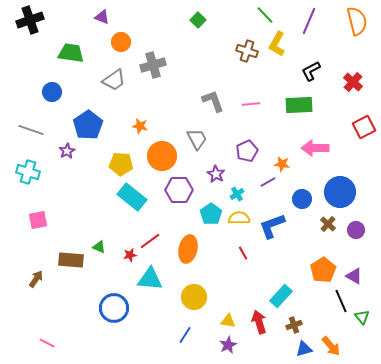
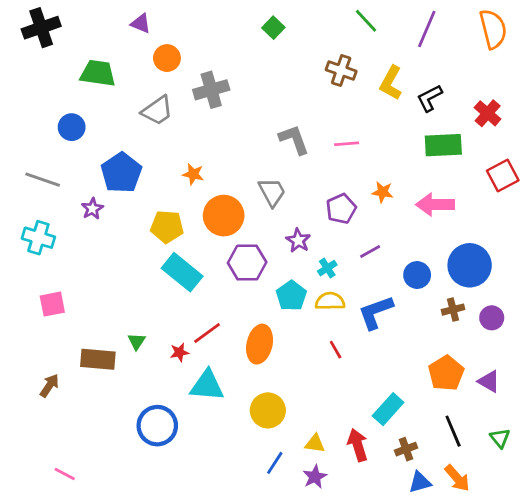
yellow L-shape: (277, 44) -> (391, 83), moved
green rectangle: (299, 105) -> (443, 145), moved
orange star: (282, 164) -> (383, 192), moved
brown cross: (328, 224) -> (453, 310), turned 35
green triangle: (99, 247) -> (137, 341), turned 40
black line: (341, 301) -> (453, 431), moved
blue line: (185, 335) -> (275, 463), moved

